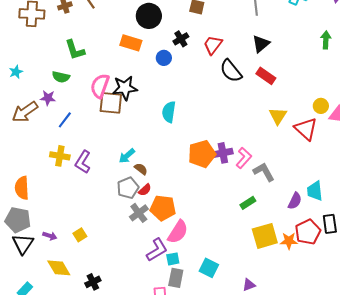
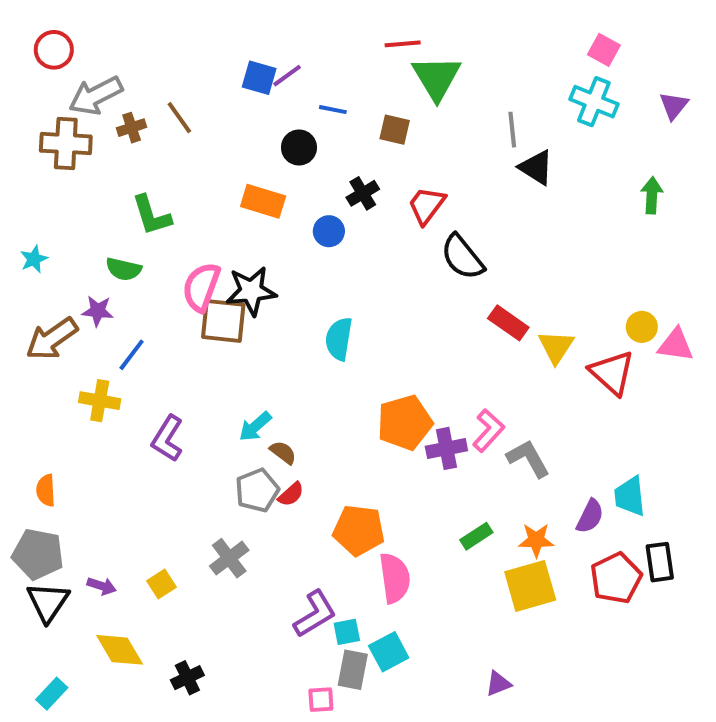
black circle: (149, 16) -> (299, 147), size x0.7
black triangle: (261, 44) -> (536, 167), moved, turned -48
red rectangle: (266, 76) -> (508, 323), moved
purple cross: (223, 153) -> (446, 448), moved
yellow cross: (60, 156) -> (100, 401), moved
orange semicircle: (22, 188) -> (46, 490), size x0.7
green rectangle: (248, 203) -> (476, 536), moved
orange pentagon: (163, 208) -> (359, 530), moved
gray cross: (139, 213) -> (229, 558), moved
pink semicircle: (178, 232) -> (395, 578), moved, turned -40
orange star: (289, 241) -> (536, 540), moved
cyan square: (209, 268) -> (389, 652), moved, turned 36

